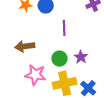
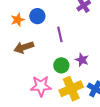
brown arrow: (25, 46) -> (24, 47), moved

